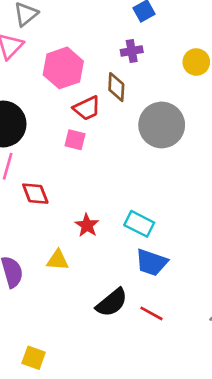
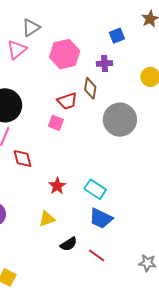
pink hexagon: (63, 68) -> (65, 54), moved
yellow triangle: (58, 260) -> (47, 219), moved, turned -30
black semicircle: (112, 303) -> (69, 244), size x0.7

